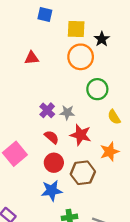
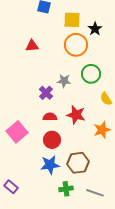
gray star: (67, 113) -> (64, 81), moved
red semicircle: (52, 137) -> (50, 117), turned -40
brown hexagon: (83, 173) -> (78, 163), moved

